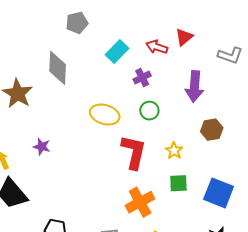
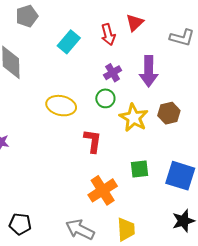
red arrow: (157, 47) -> (108, 35), turned -120
purple cross: (142, 78) -> (113, 73), moved
yellow star: (174, 151) -> (134, 118), moved, size x1.6
red L-shape: (134, 152) -> (93, 141), size x0.7

